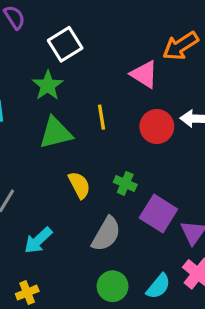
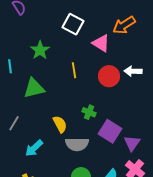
white square: (65, 44) -> (73, 24), moved, turned -30
green triangle: (56, 133) -> (34, 88), moved
yellow semicircle: (79, 185) -> (60, 124), moved
gray semicircle: (106, 234) -> (77, 144), turned 60

